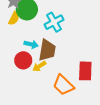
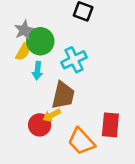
cyan arrow: (31, 44) -> (37, 71), moved, turned 80
red circle: (23, 60) -> (40, 125), moved

